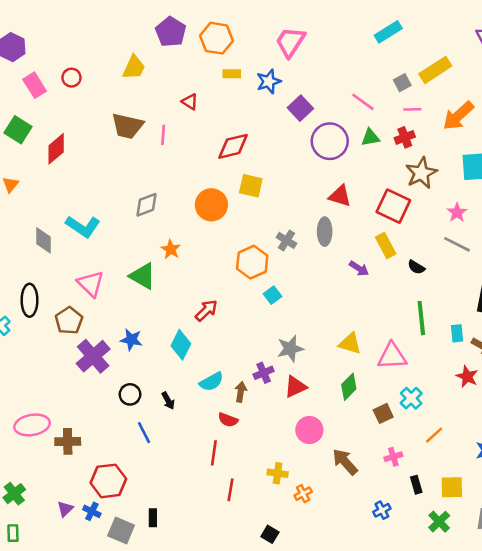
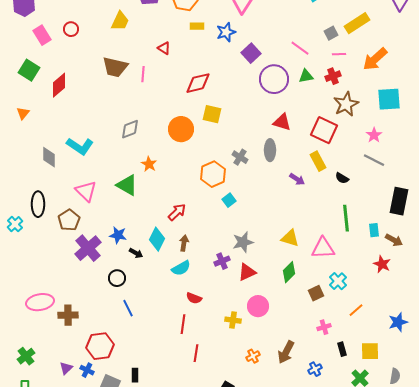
brown arrow: (241, 392) -> (184, 243), moved
black arrow: (168, 401) -> (136, 253), moved, turned -32
brown arrow: (345, 462) -> (286, 352), moved, turned -110
yellow cross: (278, 473) -> (233, 320), moved

